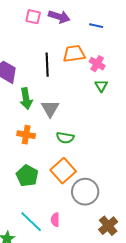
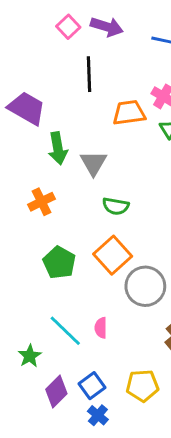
pink square: (33, 17) -> (68, 27), turned 35
orange trapezoid: (74, 54) -> (129, 113), moved
black line: (47, 65) -> (89, 74), moved
orange cross: (26, 135) -> (42, 202), moved, turned -36

